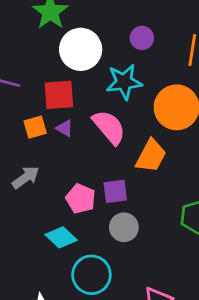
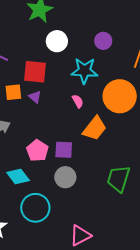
white circle: (81, 49) -> (57, 41), size x0.7
pink semicircle: (109, 127) -> (78, 101), moved, size x0.5

